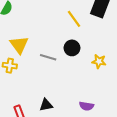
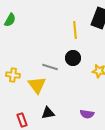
yellow line: (74, 19) -> (75, 30), turned 30
yellow triangle: (19, 45) -> (37, 85), moved

